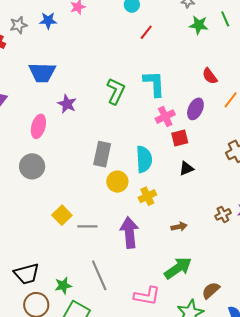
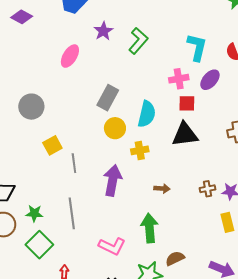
cyan L-shape: (154, 84) -> (197, 47), moved
purple star: (67, 104) -> (103, 31), moved
pink ellipse: (38, 126) -> (70, 56), moved
gray circle: (32, 166) -> (31, 107), moved
black triangle: (186, 168) -> (185, 134), size x1.8
gray line: (87, 226) -> (74, 163), turned 66
green arrow: (178, 268) -> (149, 228), turned -76

